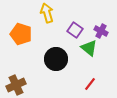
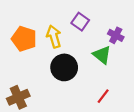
yellow arrow: (47, 13) -> (54, 37), moved
purple square: (75, 30) -> (80, 22), moved

